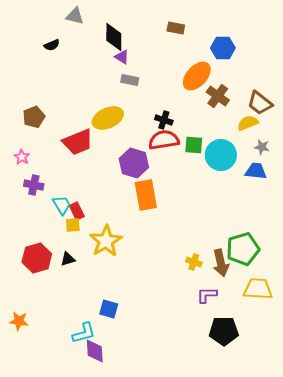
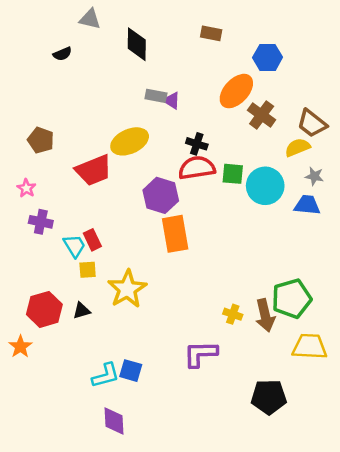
purple triangle: (122, 57) -> (172, 101), moved
brown pentagon: (34, 117) -> (41, 140), turned -30
red rectangle: (77, 211) -> (92, 240), moved
purple L-shape: (207, 295) -> (200, 354), moved, size x1.4
orange star: (19, 321) -> (20, 347), moved, turned 30
cyan L-shape: (84, 333) -> (106, 375), moved

